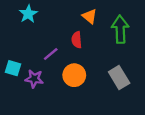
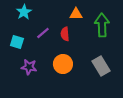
orange triangle: (90, 16) -> (76, 14), turned -40
purple line: (51, 54) -> (43, 33), moved
cyan square: (13, 68) -> (17, 42), moved

